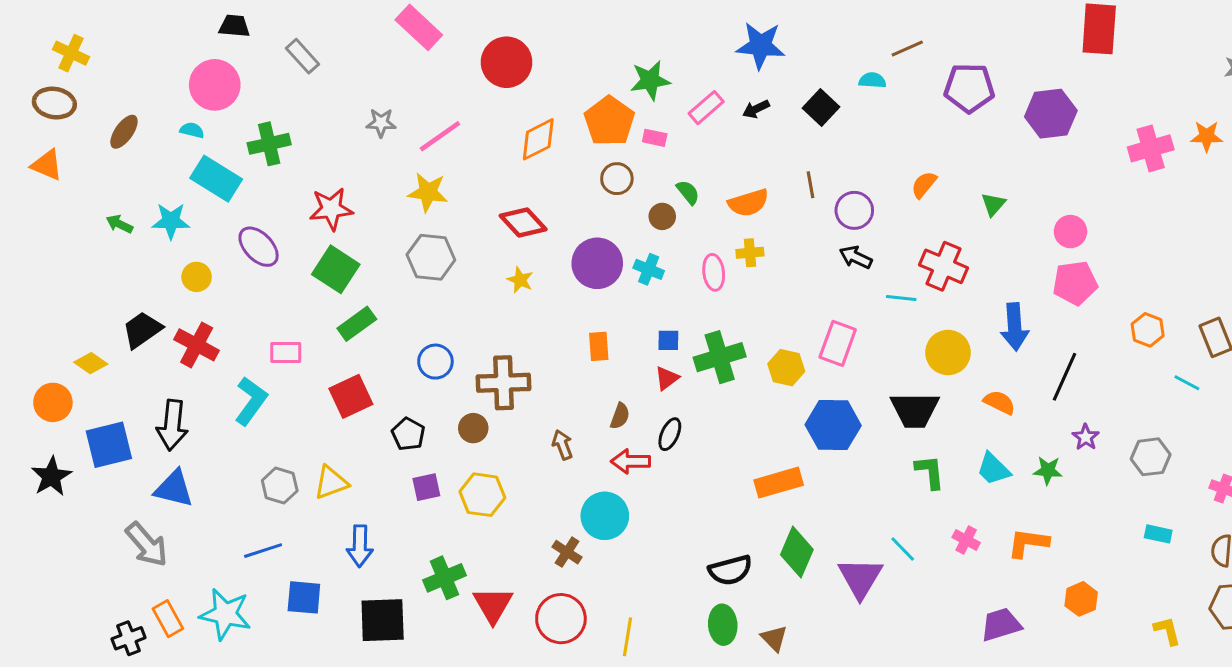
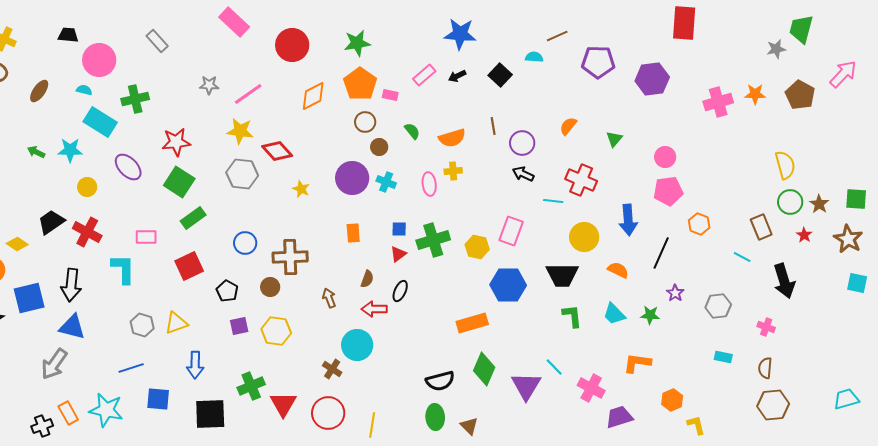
black trapezoid: (234, 26) -> (68, 35), moved
green star: (650, 80) -> (357, 43), moved
brown circle: (662, 216) -> (379, 147), moved
red diamond: (523, 222) -> (277, 151), moved
orange hexagon: (1148, 330) -> (699, 224), moved
cyan L-shape: (251, 401) -> (123, 269), turned -36
pink cross: (966, 540) -> (591, 388), moved, size x1.5
gray arrow: (147, 545) -> (54, 364), turned 76
yellow L-shape: (1167, 631) -> (696, 425), moved

